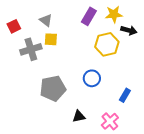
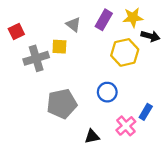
gray triangle: (46, 20) -> (73, 24), moved
pink cross: (110, 121) -> (126, 126), moved

